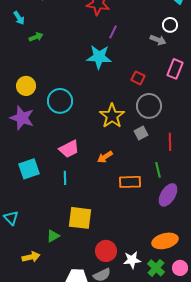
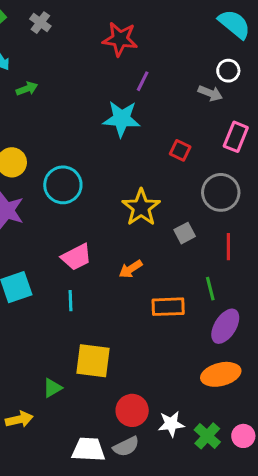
gray circle: (149, 106) -> (221, 192), moved
orange ellipse: (165, 241) -> (221, 374), moved

